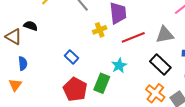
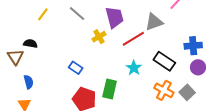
gray triangle: (165, 35) -> (154, 22), moved
brown triangle: (14, 37) -> (15, 57), turned 36
cyan star: (119, 65) -> (134, 68), moved

